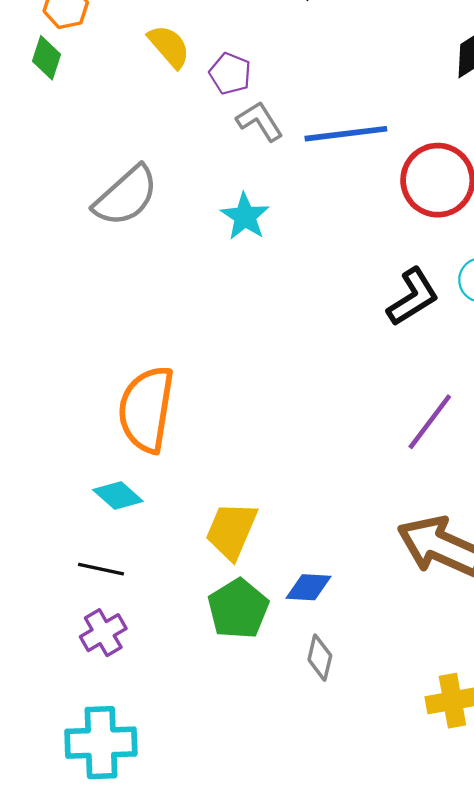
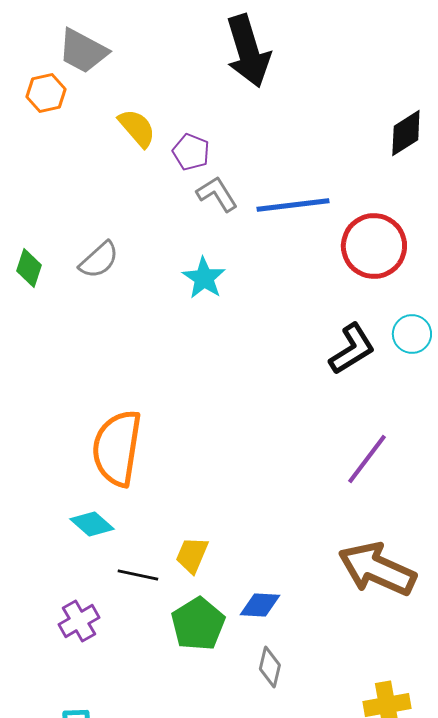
green diamond: (46, 58) -> (29, 268), moved
gray semicircle: (126, 196) -> (99, 260), size x0.7
yellow trapezoid: (231, 531) -> (192, 555), size x0.7
black line: (101, 569) -> (138, 575), moved
purple cross: (103, 633) -> (79, 621), moved

